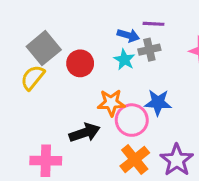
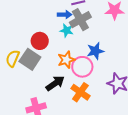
gray square: (44, 48) -> (30, 59), moved
gray cross: (149, 50) -> (80, 20), size x1.5
orange cross: (135, 159) -> (80, 92), moved

